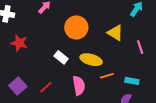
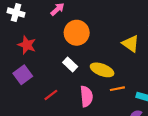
orange circle: (76, 27) -> (77, 33), moved
purple square: (18, 86) -> (23, 75), moved

